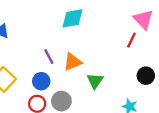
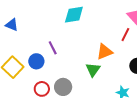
orange triangle: (72, 62) -> (105, 52), moved
blue circle: (41, 81) -> (36, 61), moved

